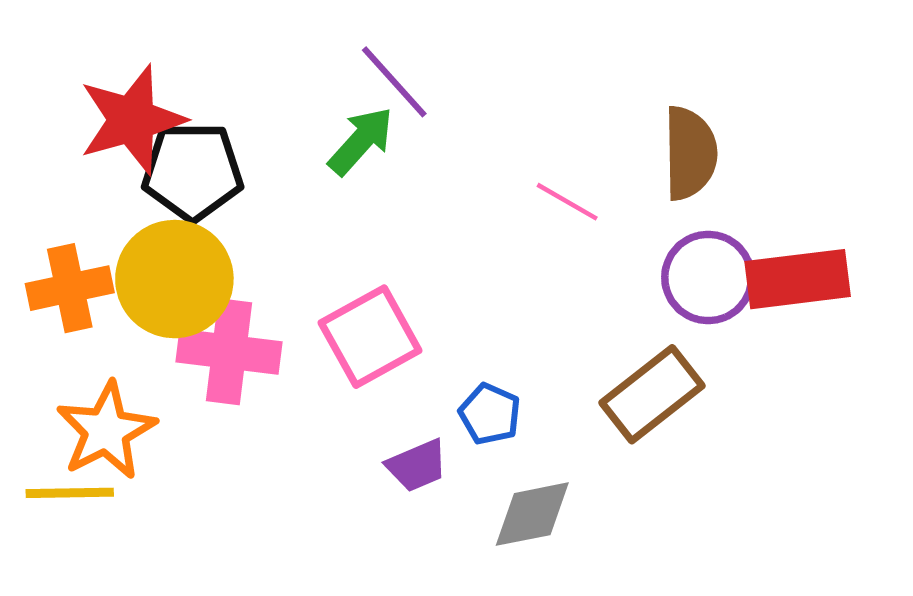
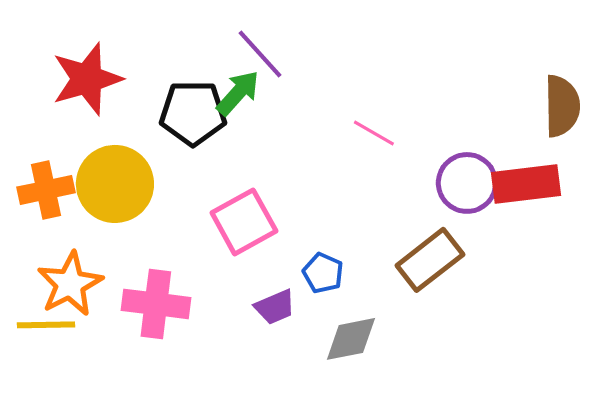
brown semicircle: (690, 153) -> (562, 106), moved
black pentagon: (193, 171) -> (193, 113), moved
pink cross: (229, 352) -> (156, 304), moved

